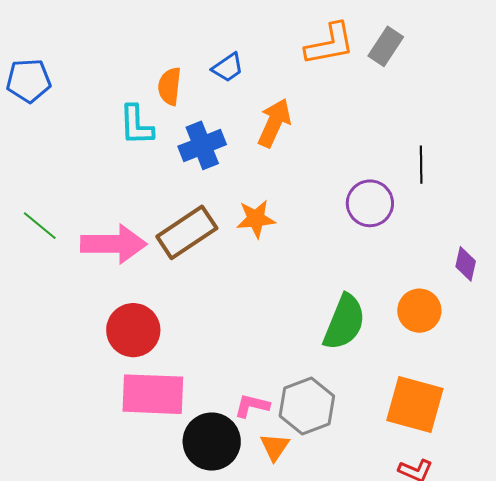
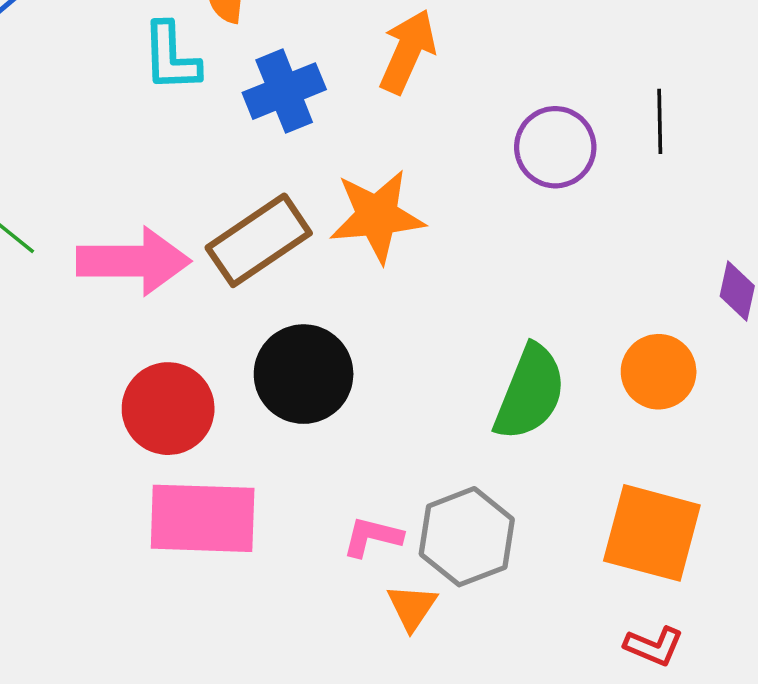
purple circle: (370, 203) -> (555, 147), moved
orange star: (256, 219) -> (377, 216), size x1.4
black circle: (212, 442) -> (304, 374), moved

